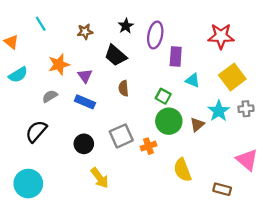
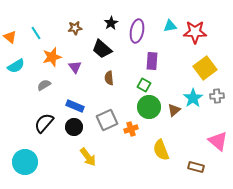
cyan line: (41, 24) -> (36, 33), moved
purple rectangle: (176, 57) -> (152, 61), moved
cyan triangle: (193, 80) -> (170, 26), moved, turned -32
blue rectangle: (85, 102) -> (75, 106), moved
black semicircle: (36, 131) -> (44, 123), moved

